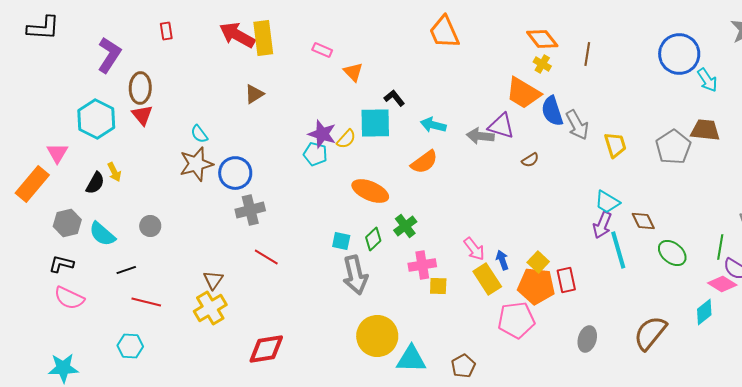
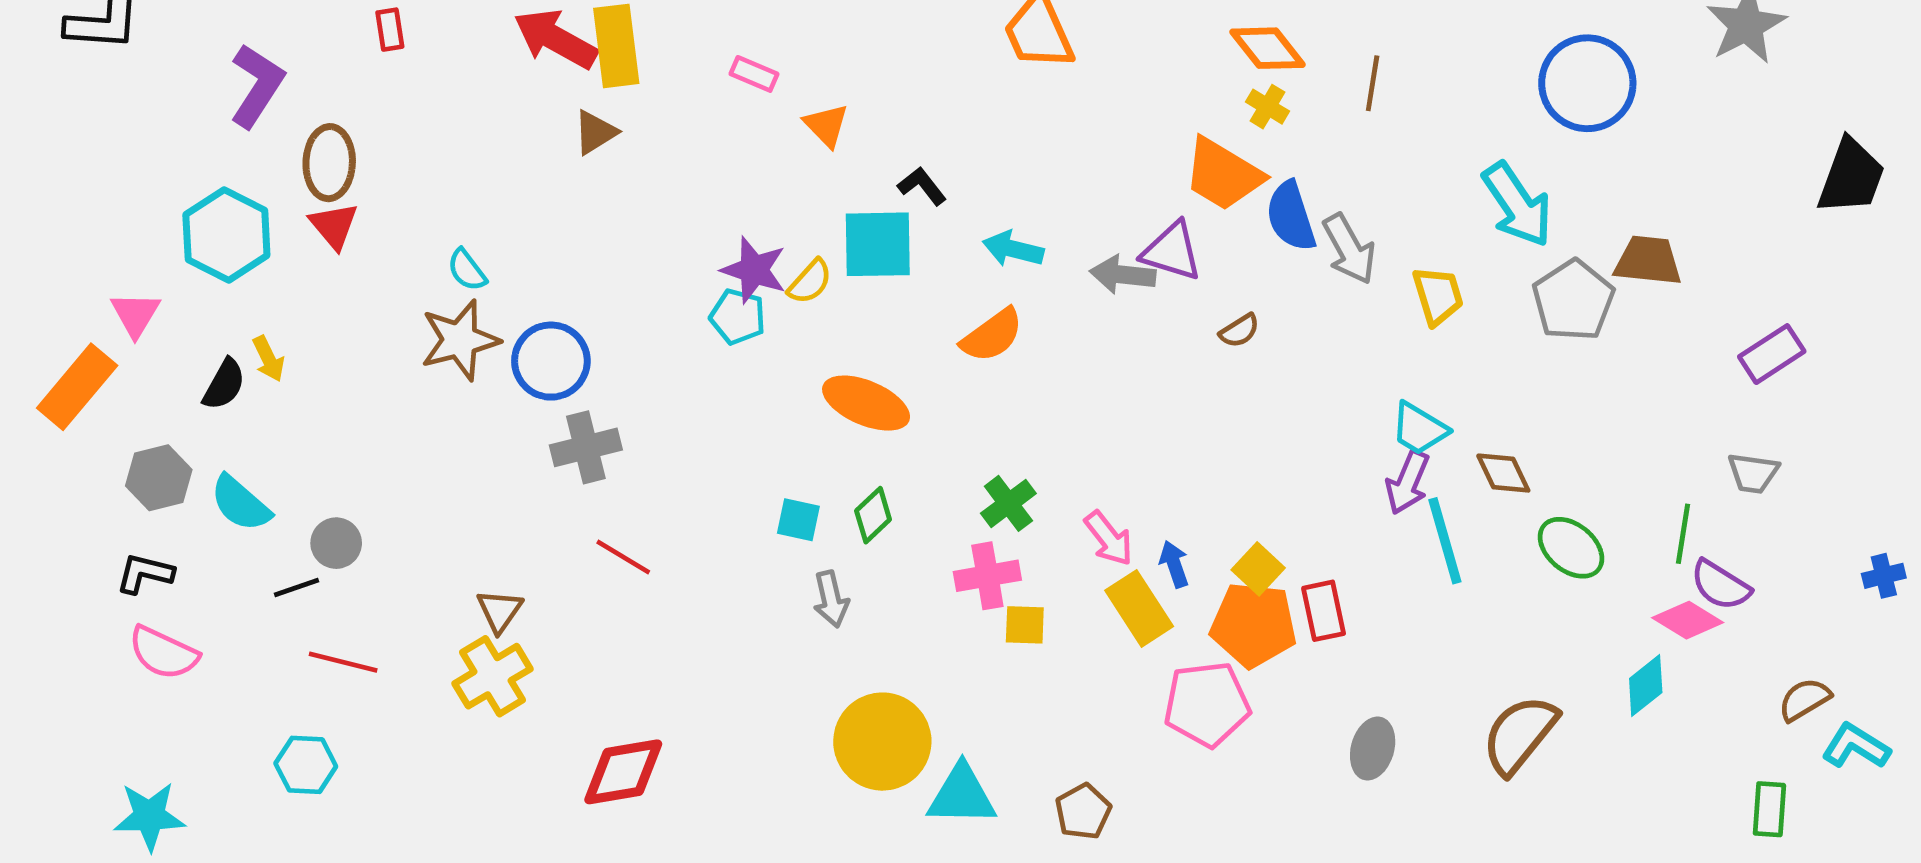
cyan arrow: (707, 80) -> (1517, 205), moved, size x1.5
brown triangle: (254, 94) -> (595, 132), moved
gray circle: (150, 226) -> (336, 543), moved
green cross: (405, 226) -> (1008, 503), moved
gray arrow: (355, 275) -> (831, 599), size x0.6

